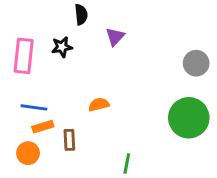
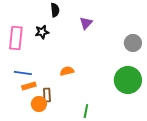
purple triangle: (115, 37) -> (86, 23), moved
orange circle: (28, 153) -> (39, 104), moved

